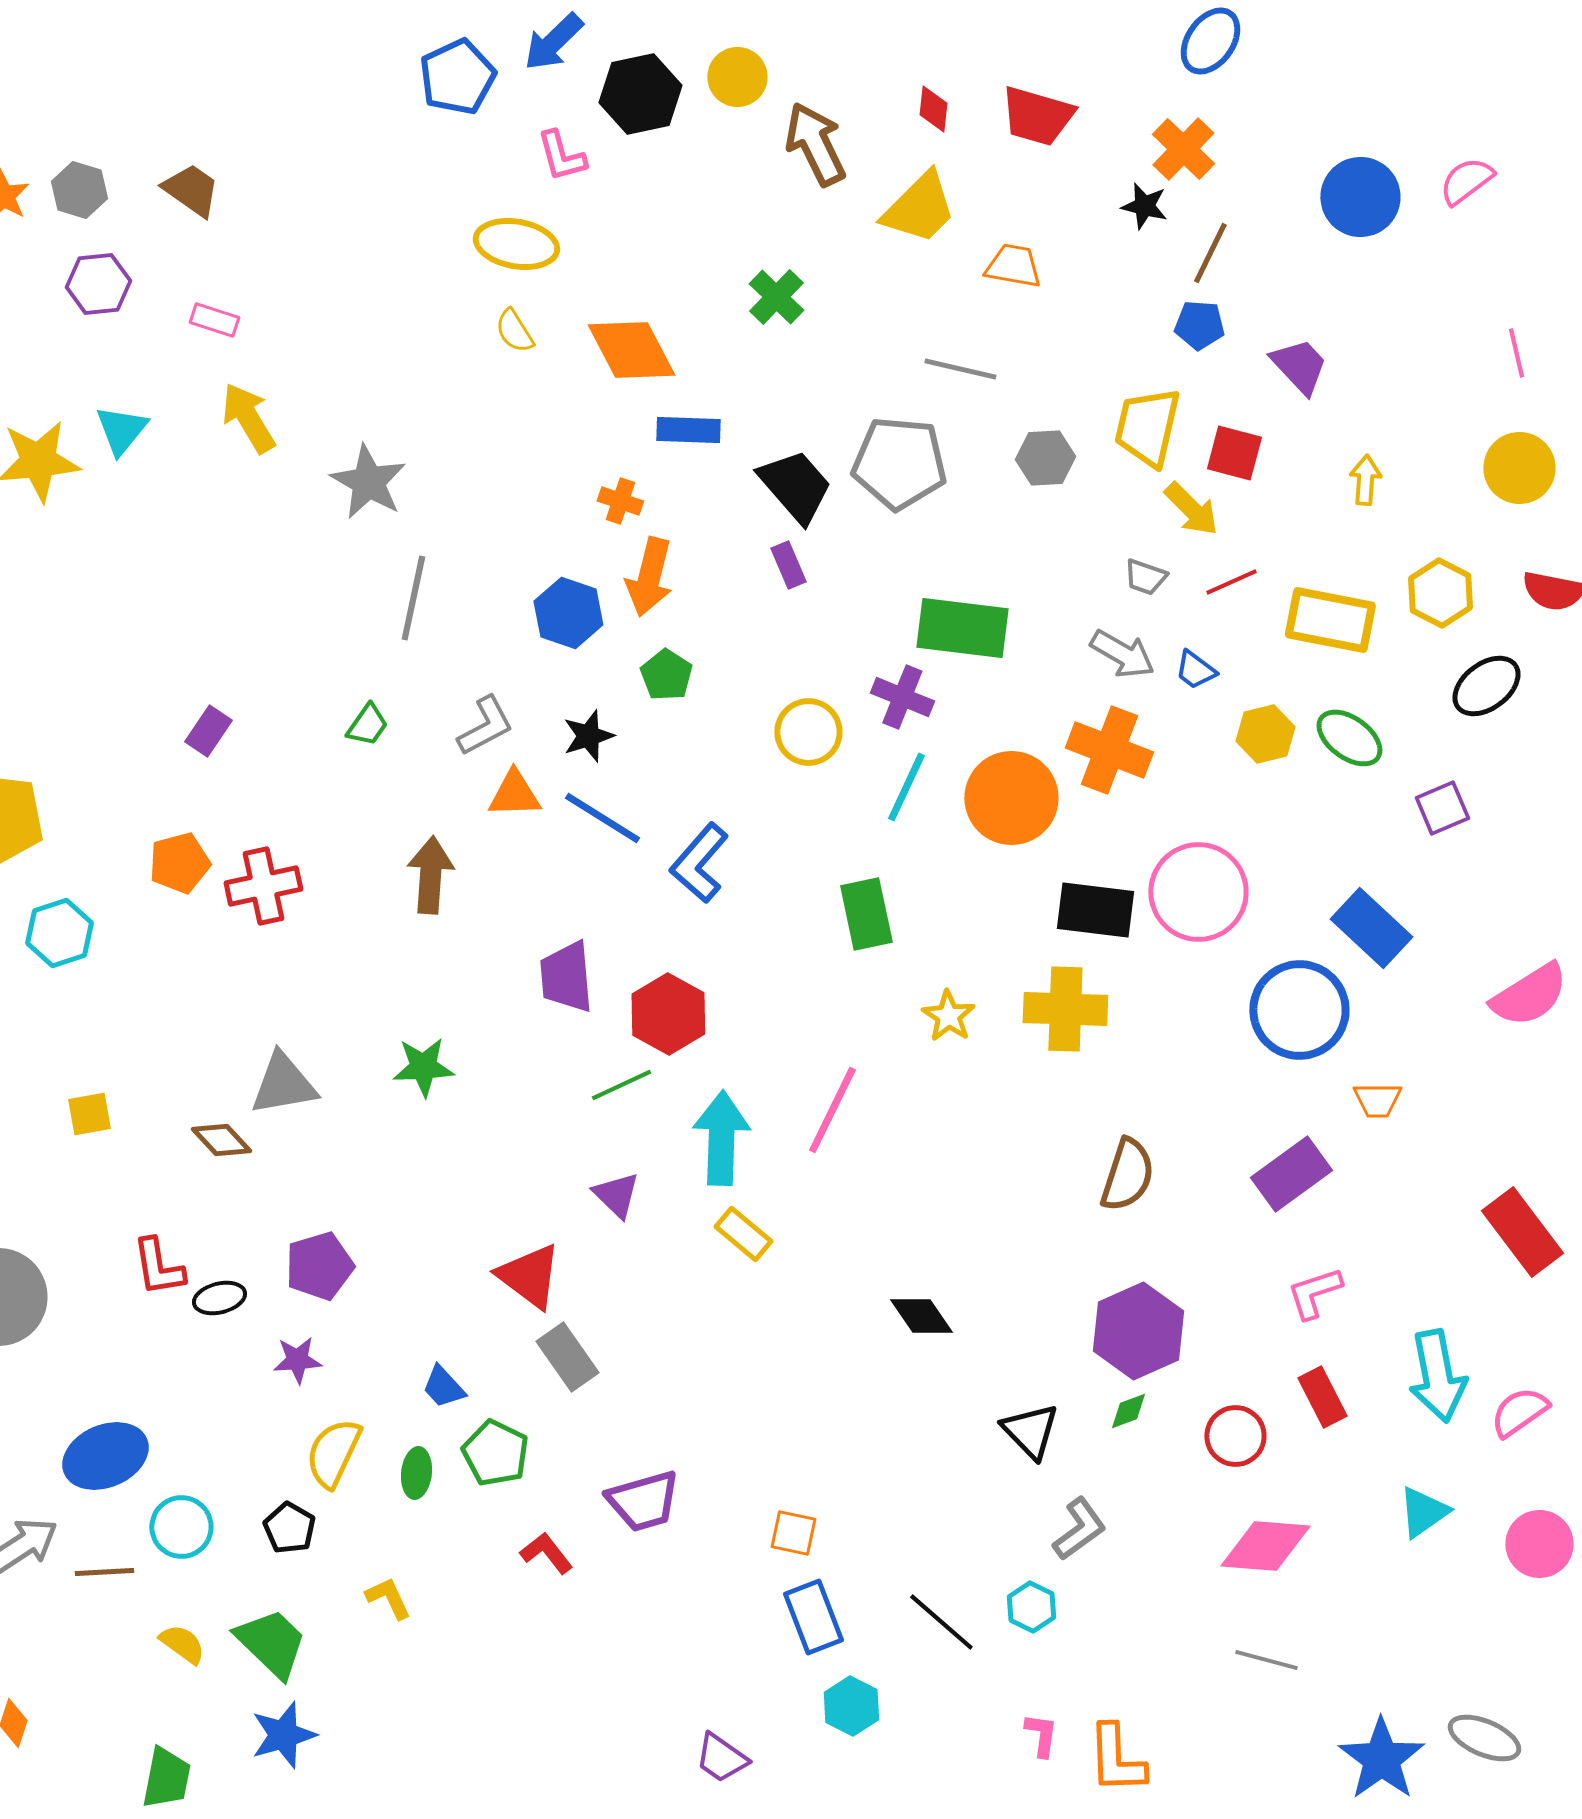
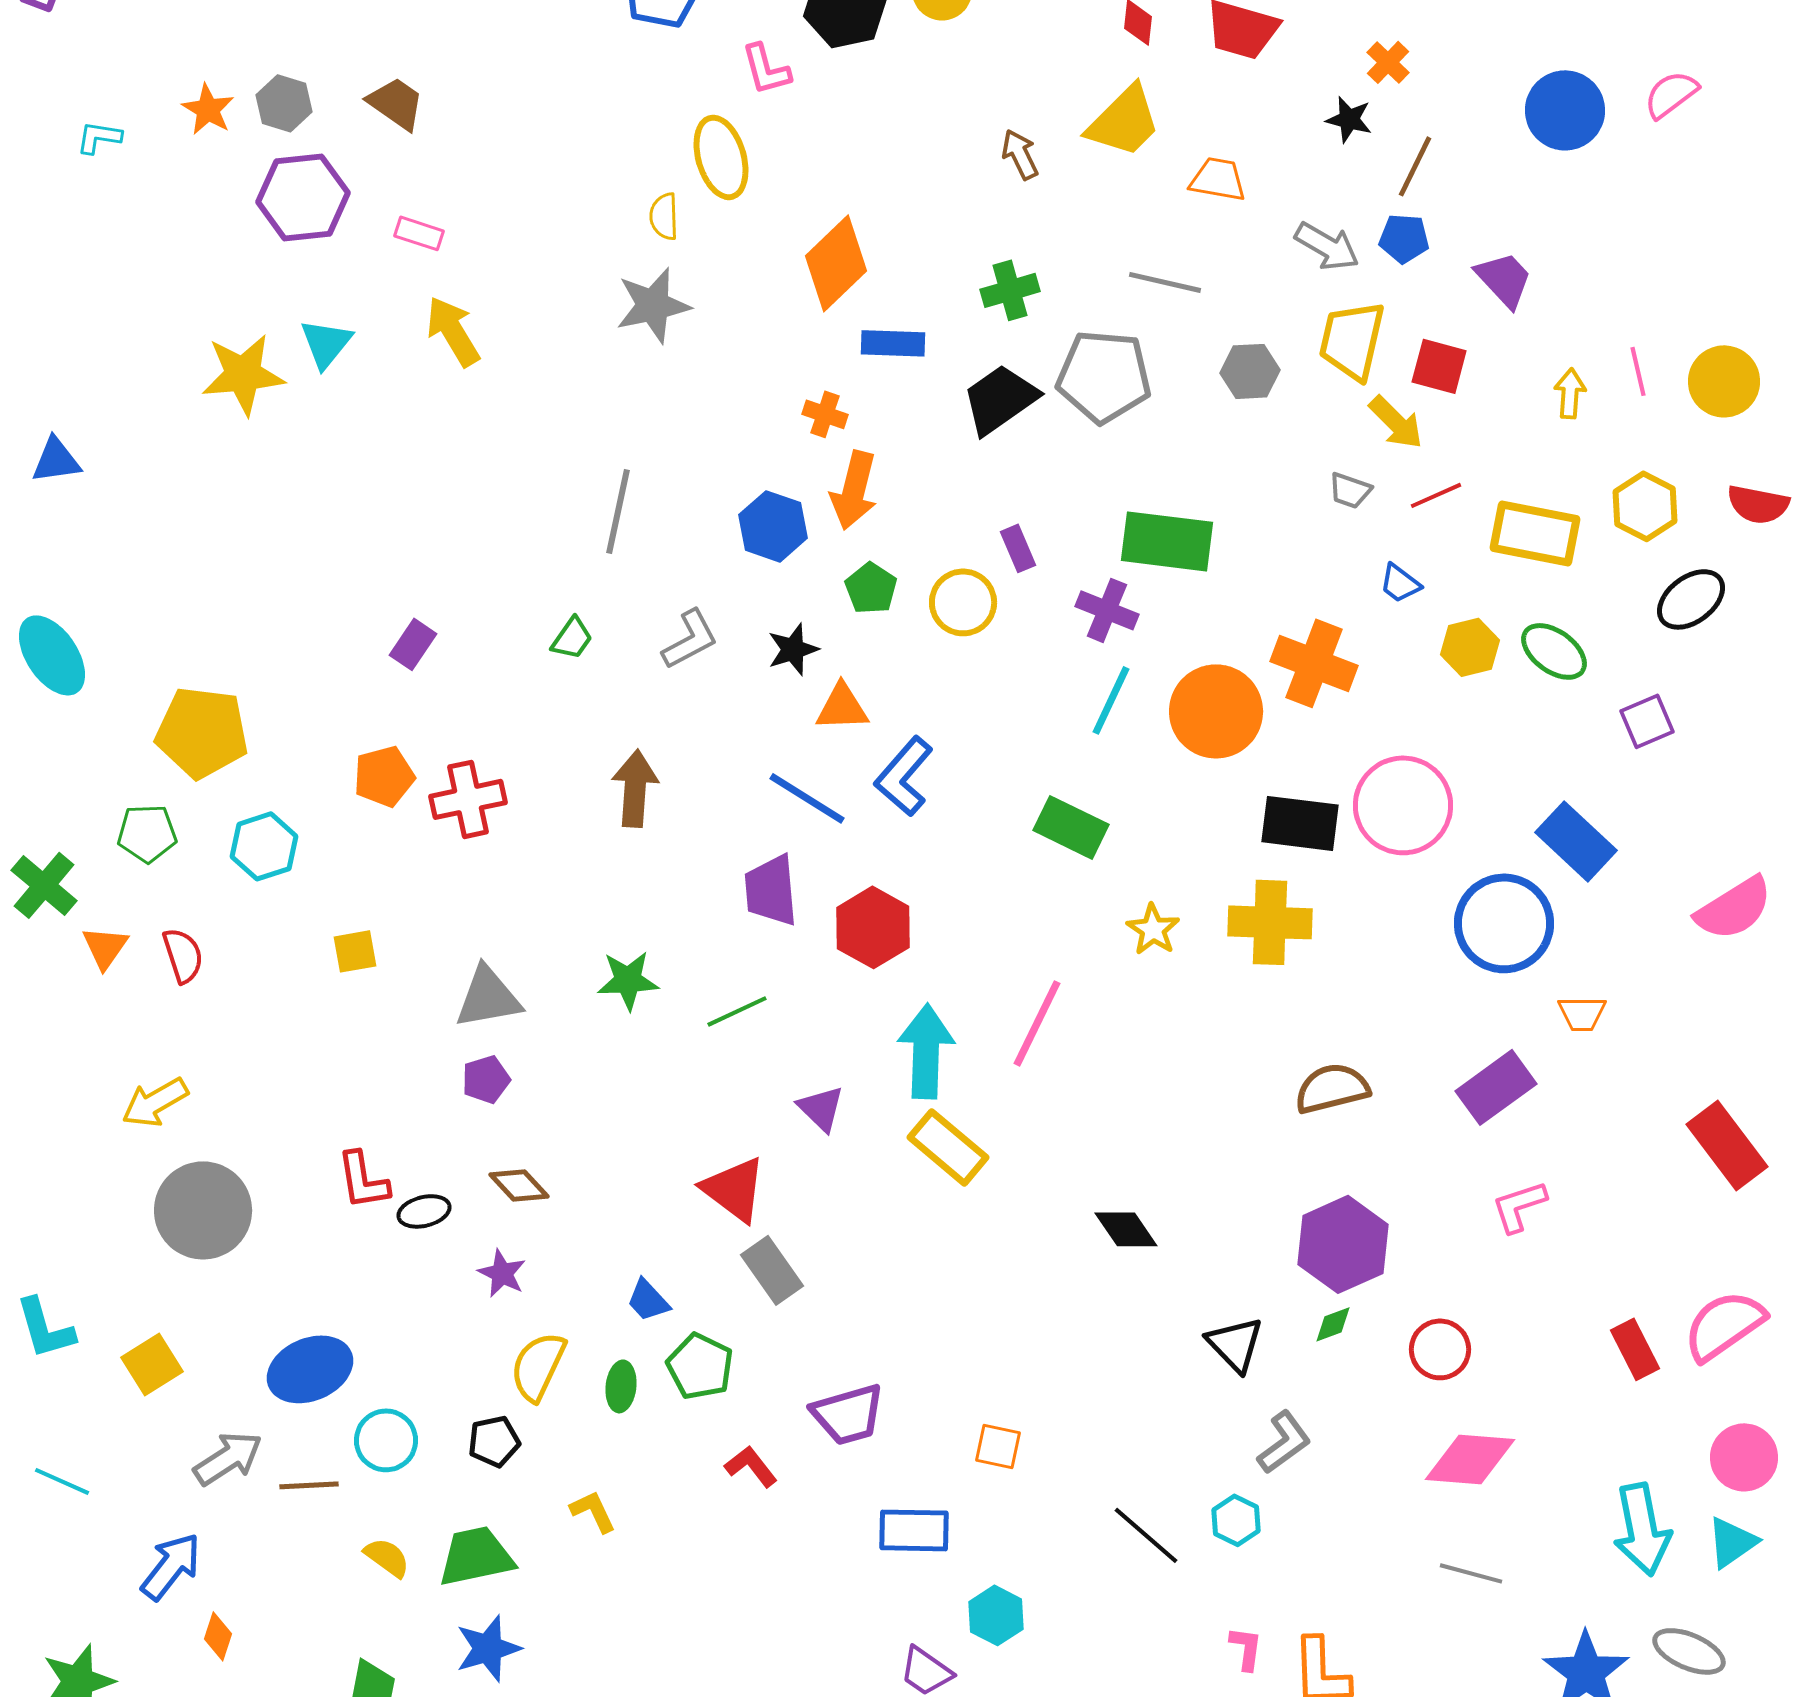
brown arrow: (815, 144) -> (1020, 154), moved, size x0.6
orange cross: (1183, 149) -> (1388, 62), size x0.7
yellow ellipse: (516, 244) -> (721, 157), turned 64
purple hexagon: (98, 284) -> (303, 197), size x1.4
green cross: (776, 297) -> (1010, 290), moved, turned 30
yellow semicircle: (514, 331) -> (664, 216), moved, turned 30
orange diamond: (631, 350) -> (836, 263), turned 74
pink line: (1516, 353) -> (1638, 371), moved
gray star: (368, 482) -> (653, 305), moved, turned 30
black trapezoid: (795, 486) -> (1000, 399), turned -84
purple rectangle: (788, 565) -> (1018, 548), moved
gray arrow: (1122, 654) -> (1327, 246), moved
yellow circle: (808, 732) -> (963, 602), moved
orange triangle: (514, 794) -> (842, 707), moved
blue line: (602, 818) -> (807, 798), moved
green rectangle: (866, 914) -> (1071, 827), turned -52
green line: (621, 1085) -> (737, 1011), moved
yellow square: (89, 1114) -> (355, 951), moved
brown diamond: (221, 1140) -> (519, 1185), moved
brown semicircle: (1127, 1175) -> (1332, 1088), turned -122
yellow rectangle: (743, 1234) -> (948, 1147), size x1.4
purple pentagon: (319, 1266) -> (486, 1079), moved, size x0.7
purple star: (297, 1360) -> (502, 1273), turned 30
cyan arrow: (1437, 1376) -> (1642, 1529), moved
red rectangle: (1322, 1397) -> (1635, 1349), moved
pink semicircle: (1519, 1412) -> (1724, 1325), size x1.4
cyan triangle: (1423, 1512) -> (1732, 1542), moved
black pentagon: (289, 1528) -> (494, 1441), turned 30
blue rectangle: (813, 1617) -> (914, 1530), moved, turned -68
green trapezoid: (271, 1643) -> (476, 1556), turned -56
cyan hexagon: (851, 1706) -> (996, 1615), moved

